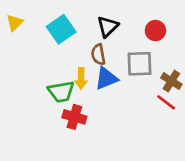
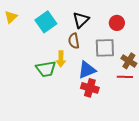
blue triangle: (106, 78) -> (87, 70), moved
red line: (166, 102) -> (125, 77), turned -35
red cross: (74, 117) -> (90, 88), moved

